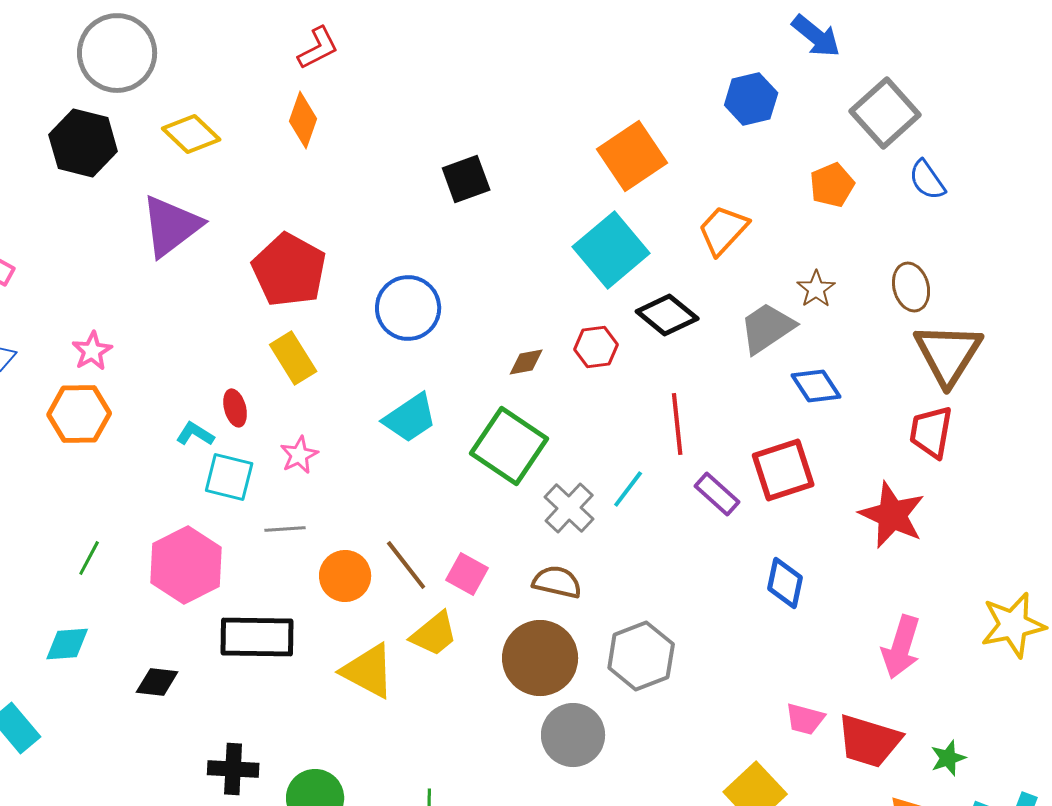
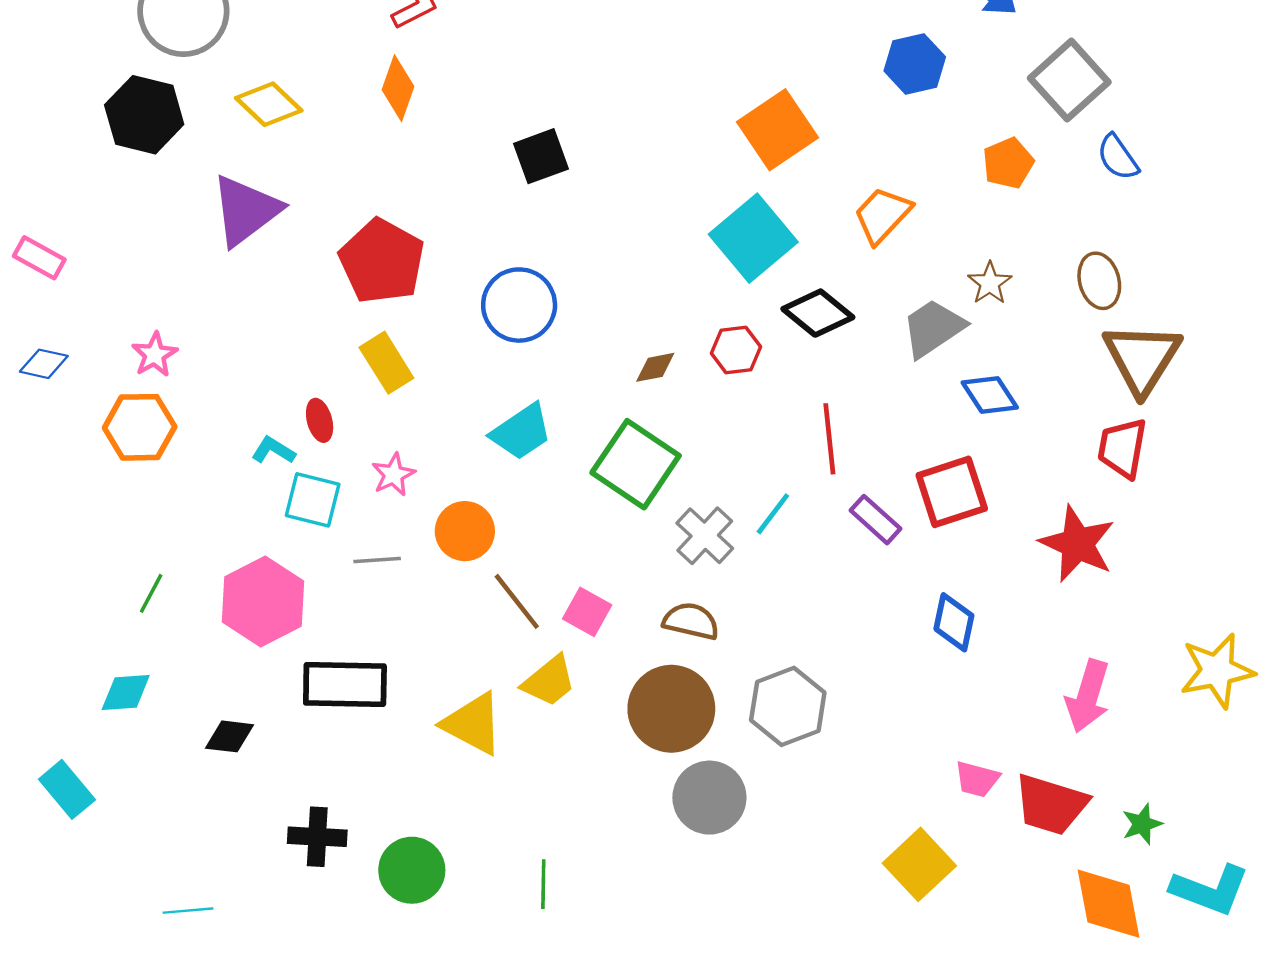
black square: (466, 179) -> (541, 156), moved
orange circle: (345, 576) -> (465, 531), moved

